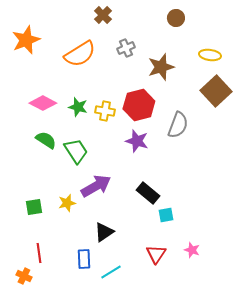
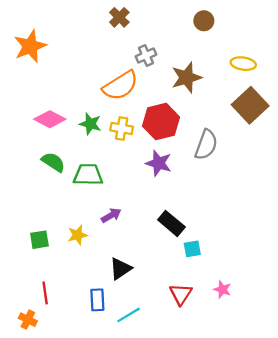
orange semicircle: (80, 54) -> (120, 86), moved
green trapezoid: (76, 151) -> (88, 175), turned -56
purple arrow: (96, 186) -> (111, 215), size x0.6

